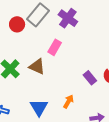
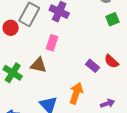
orange arrow: (68, 101) -> (76, 93), size x1.5

